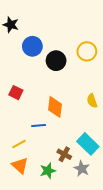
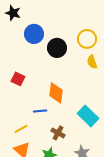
yellow semicircle: (92, 101) -> (92, 62), moved
cyan rectangle: (88, 144) -> (88, 116), moved
brown cross: (64, 154) -> (58, 133), moved

